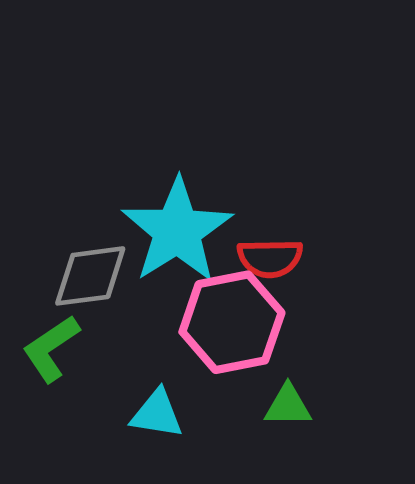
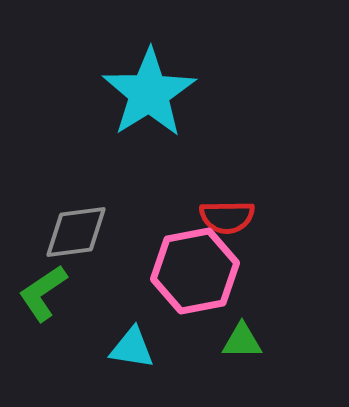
cyan star: (177, 231) -> (149, 93), moved

